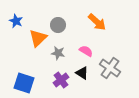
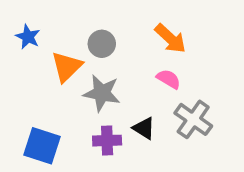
pink semicircle: (86, 51) -> (169, 79), moved
gray star: (58, 53) -> (102, 93), size x1.5
purple cross: (61, 80) -> (107, 141), turned 35

